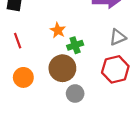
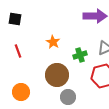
green cross: (75, 45) -> (80, 55), moved
orange circle: (23, 77) -> (21, 92), moved

